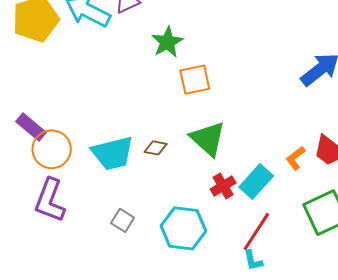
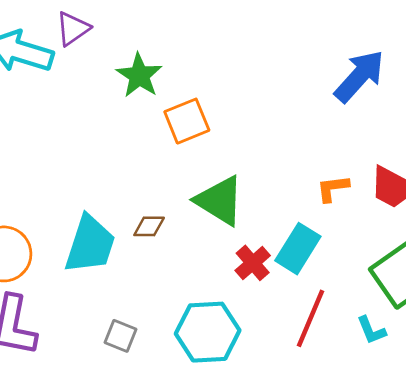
cyan trapezoid: (113, 153) -> (90, 244), turned -48
orange L-shape: (296, 158) -> (333, 188), moved, turned 40
cyan L-shape: (253, 260) -> (371, 330), moved

